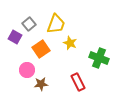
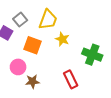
orange square: (41, 49) -> (32, 45), turned -36

